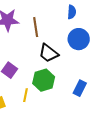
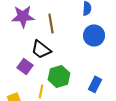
black trapezoid: (49, 53) -> (41, 49), moved

